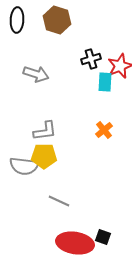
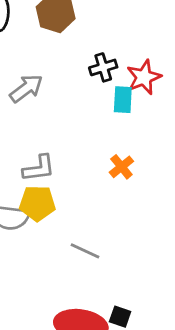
gray arrow: (36, 74) -> (26, 88), turned -55
gray line: (59, 201) -> (85, 251), moved

